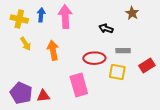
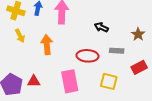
brown star: (132, 13) -> (138, 34), moved
yellow square: (117, 72) -> (109, 81), moved
red triangle: (43, 96) -> (34, 81), moved

